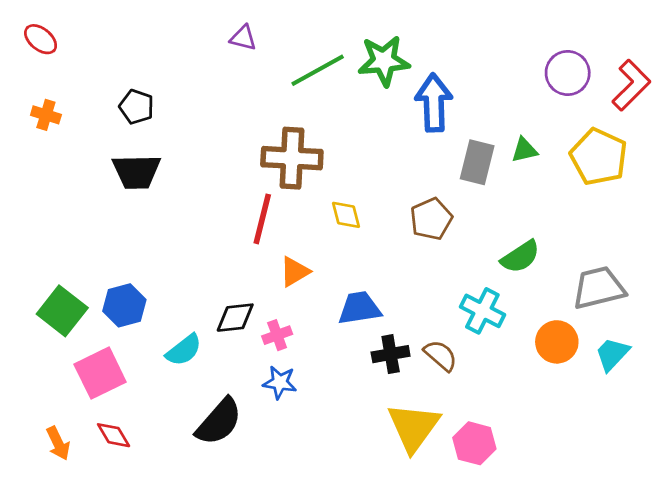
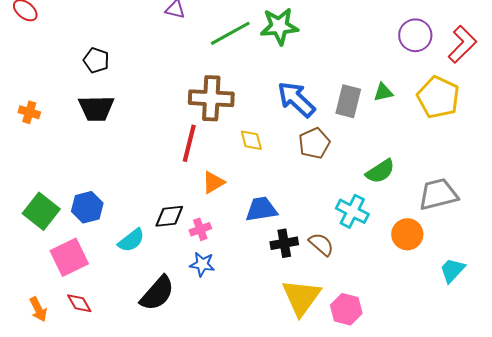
blue arrow: (434, 103) -> (296, 99), moved, turned -45
orange cross: (46, 115) -> (29, 112), moved
cyan trapezoid: (612, 354) -> (452, 270), moved

